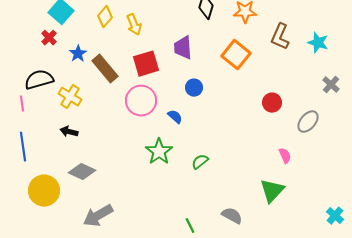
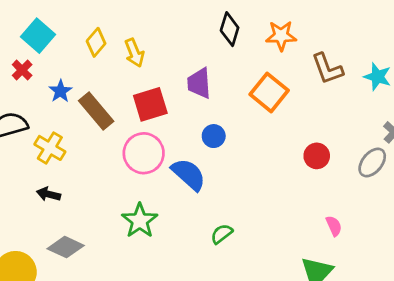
brown L-shape: (280, 37) -> (327, 69), turned -44
blue semicircle: (175, 117) -> (189, 174), size x1.8
gray ellipse: (308, 122) -> (372, 162), moved
green star: (159, 152) -> (140, 221), moved

